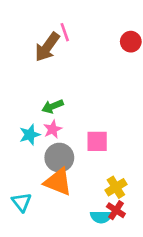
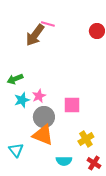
pink line: (65, 32) -> (48, 24), turned -56
green arrow: (53, 106) -> (15, 79), moved
red cross: (116, 210) -> (94, 163), moved
cyan semicircle: (101, 217) -> (64, 161), moved

